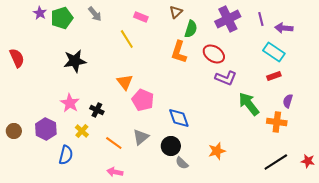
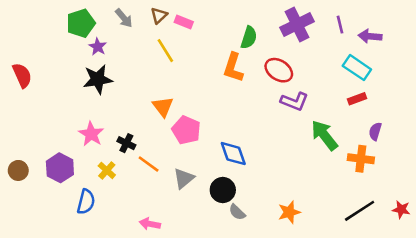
brown triangle: (176, 12) -> (159, 15), moved
purple star: (40, 13) -> (98, 47), moved
orange line: (114, 143) -> (149, 164), moved
orange star: (217, 151) -> (289, 212), moved

